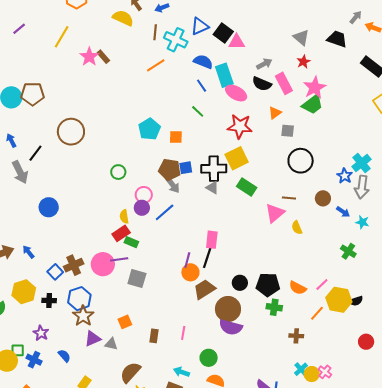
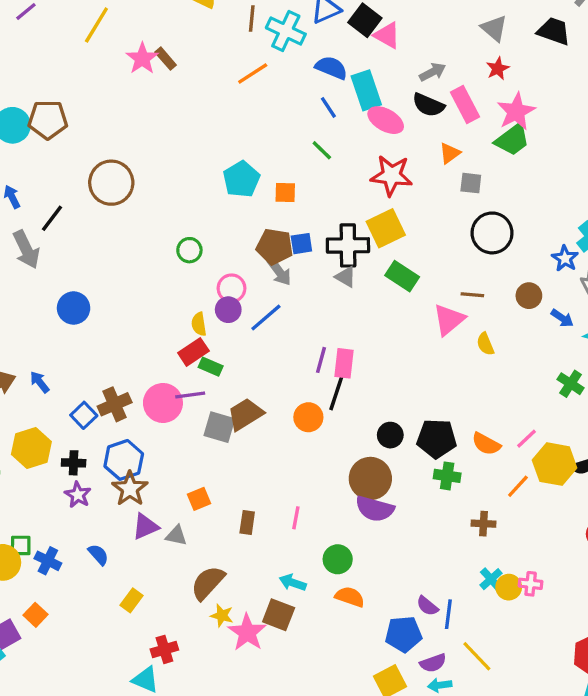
pink triangle: (237, 42) -> (387, 35), turned 30
purple line: (187, 260) -> (321, 360), moved
brown trapezoid: (204, 289) -> (245, 414), moved
purple star: (41, 333) -> (78, 495), moved
pink cross: (325, 372) -> (531, 584), turned -32

